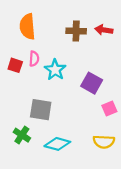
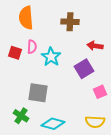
red arrow: (104, 30) -> (95, 46), moved
purple square: (92, 83) -> (84, 69), turned 30

